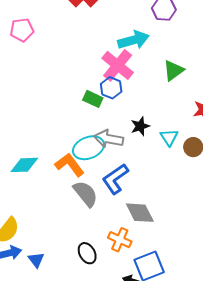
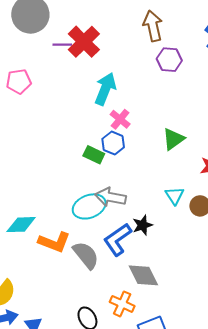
cyan arrow: (133, 40) -> (105, 89), moved, turned -52
pink cross: (118, 65) -> (120, 119), size x0.6
green triangle: (173, 70) -> (173, 139), moved
black star: (140, 126) -> (143, 225), moved
orange L-shape: (70, 165) -> (54, 242), moved, turned 148

